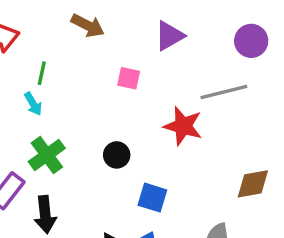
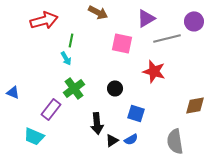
pink square: (129, 78) -> (122, 43), size x1.5
gray line: (224, 92) -> (167, 38), moved
black arrow: (45, 215) -> (97, 123), moved

